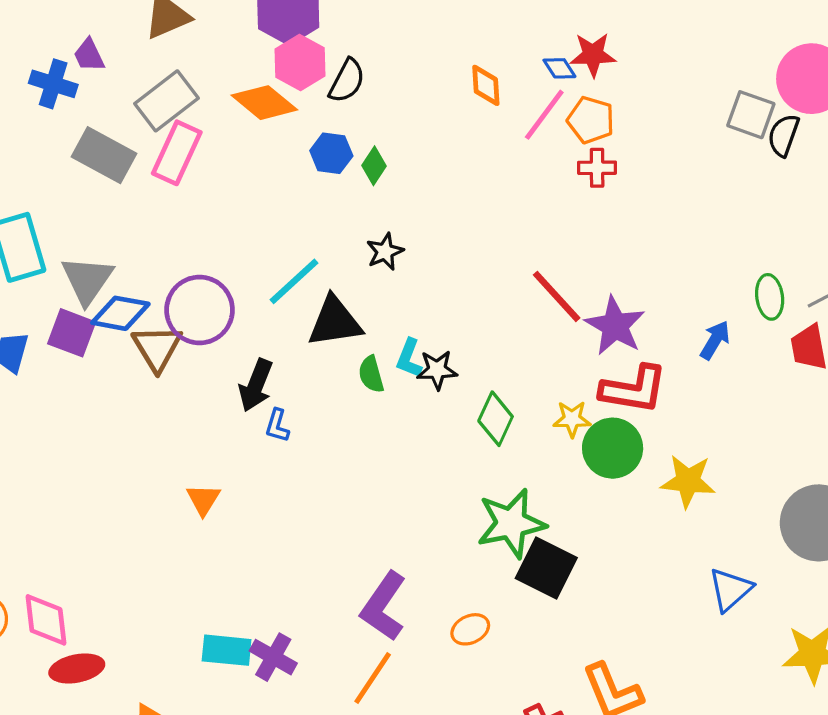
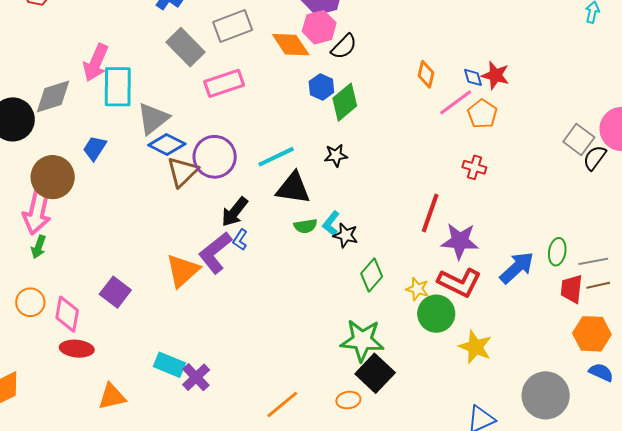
pink rectangle: (177, 153) -> (224, 83), moved, turned 30
green diamond: (374, 166) -> (345, 102), size x1.6
red cross: (597, 168) -> (474, 167), moved
red line: (557, 296) -> (430, 213), turned 45
purple star: (615, 326) -> (460, 241), turned 30
purple square: (72, 333) -> (115, 292), moved
blue arrow: (715, 340) -> (517, 268), size x1.5
green semicircle: (371, 374) -> (305, 226), turned -100
orange triangle: (203, 500) -> (183, 271), size x1.6
purple L-shape: (384, 606) -> (215, 253), moved
orange ellipse: (470, 629) -> (348, 400), moved
orange line: (373, 678) -> (282, 405), moved

